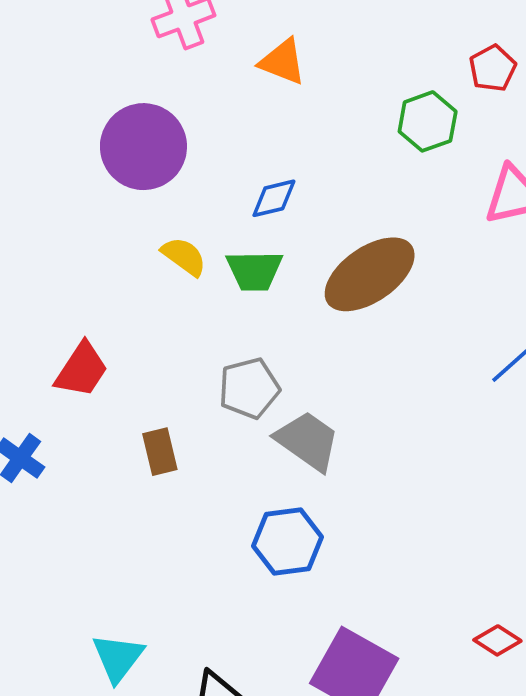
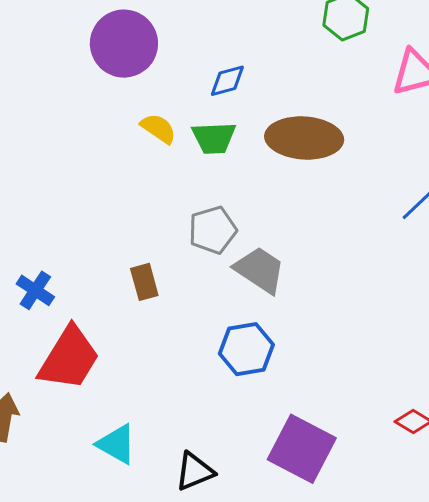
brown ellipse: (370, 274) -> (304, 138), turned 40
red trapezoid: (82, 370) -> (69, 358), moved, size x1.5
cyan triangle: (118, 658) -> (117, 444), turned -36

